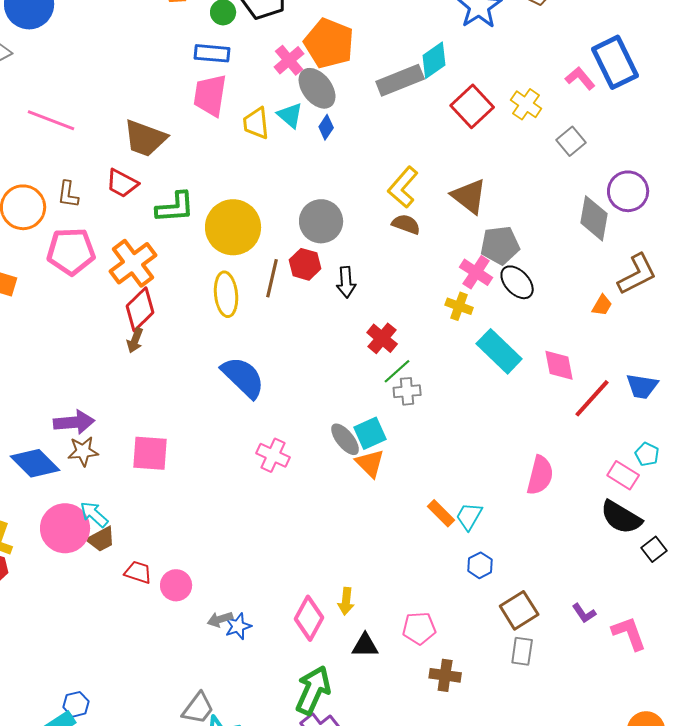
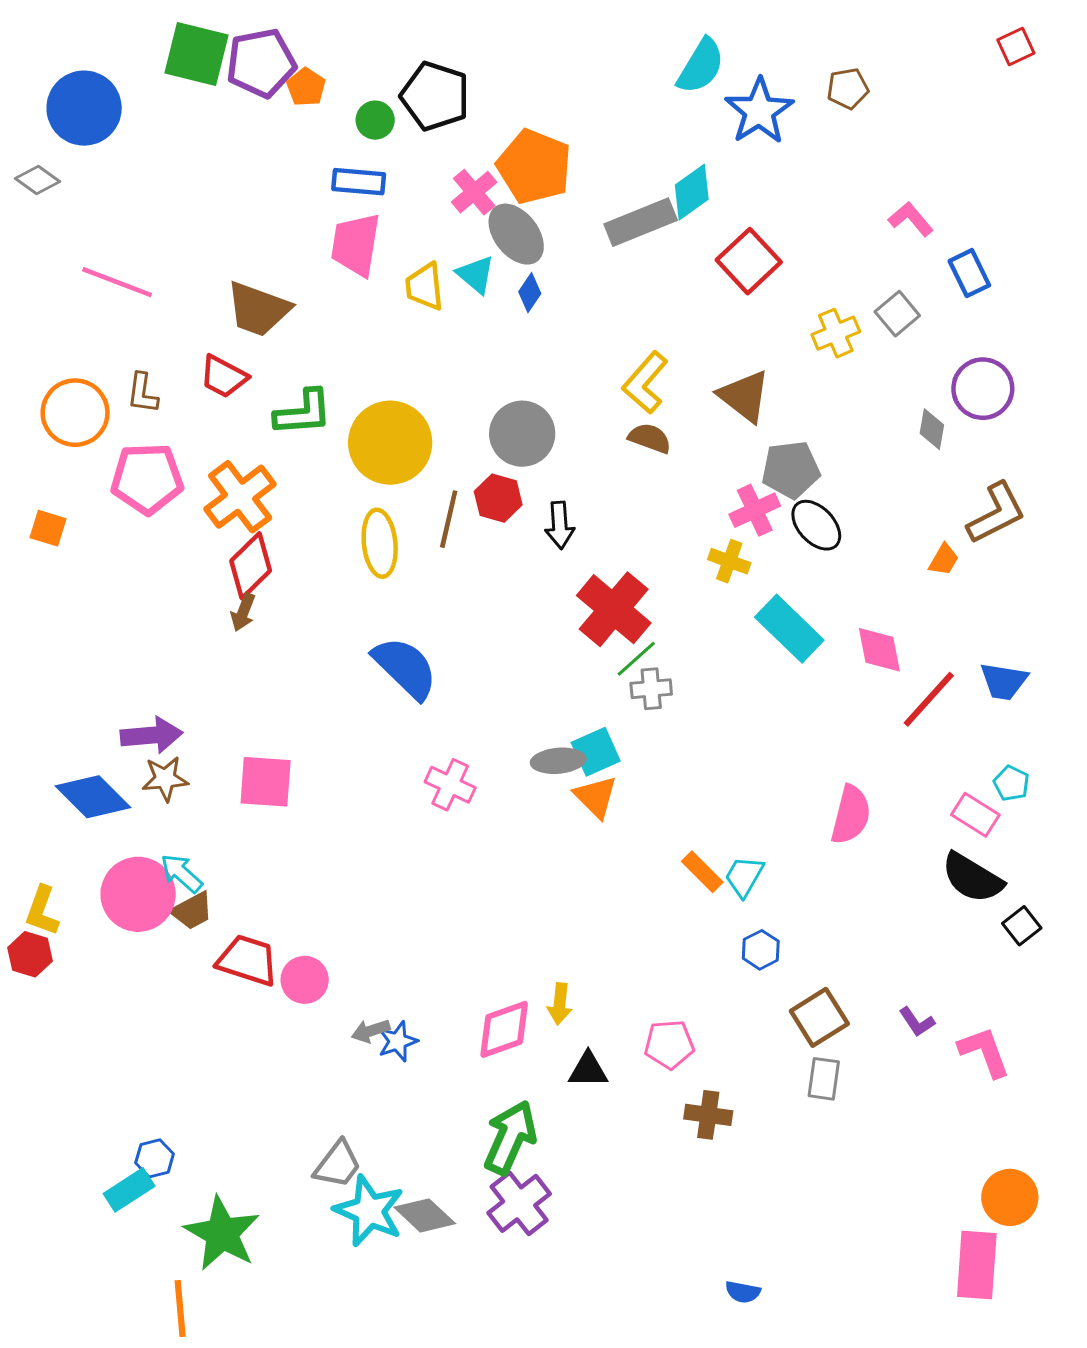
blue rectangle: (615, 62) -> (969, 273), moved, size x0.6
yellow cross: (526, 104) -> (836, 333), moved, turned 32
gray diamond: (594, 218) -> (932, 429), size x0.6
pink cross: (476, 272) -> (755, 510), turned 32
red cross: (382, 338) -> (614, 609), size x1.6
gray ellipse: (345, 439) -> (558, 761), turned -56
red trapezoid: (138, 572) -> (248, 960), size x1.5
pink diamond: (309, 618) -> (504, 1029), turned 42

